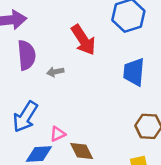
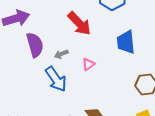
blue arrow: (25, 117) -> (56, 79), moved, turned -56
pink triangle: (58, 134) -> (88, 64), moved

